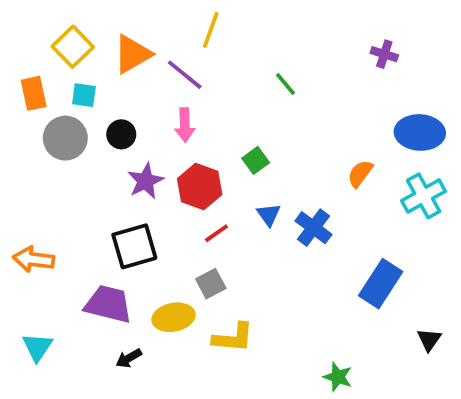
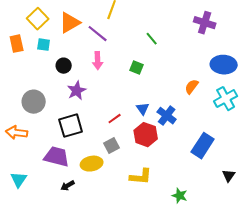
purple cross: (384, 54) -> (205, 23), size x1.5
gray circle: (65, 138) -> (34, 102), moved
green square: (256, 160) -> (137, 68), moved, turned -32
red hexagon: (200, 187) -> (146, 135), moved
yellow L-shape: (233, 338) -> (141, 177), moved

